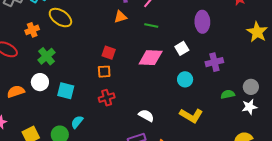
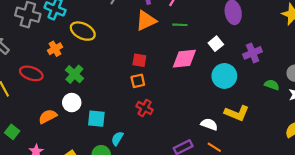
orange triangle: (120, 17) -> (146, 21), size x1.5
cyan circle: (185, 79) -> (224, 76), size x1.5
cyan square: (66, 91) -> (96, 119), moved
green semicircle: (228, 94) -> (272, 85), turned 40
red cross: (107, 98) -> (145, 108), turned -35
white semicircle: (146, 116) -> (209, 124), moved

